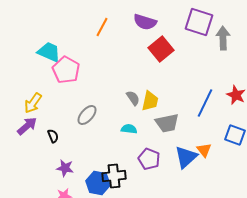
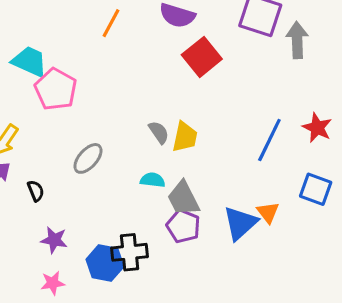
gray trapezoid: (167, 123) -> (183, 198), moved, turned 75

